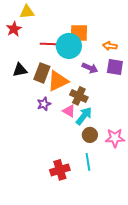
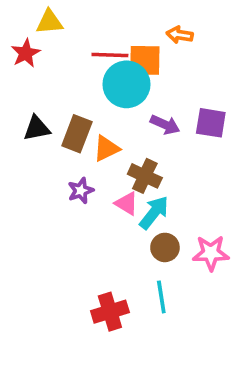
red line: (50, 44) -> (110, 55), moved
orange arrow: (110, 46) -> (180, 35), moved
orange triangle: (58, 81) -> (106, 148), size x0.7

